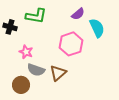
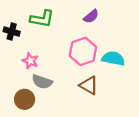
cyan semicircle: (97, 28) -> (113, 58), moved, turned -54
brown triangle: (58, 73) -> (89, 85), moved, turned -48

